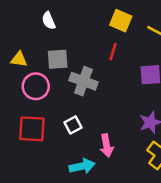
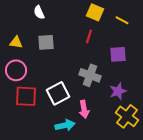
gray cross: (83, 81) -> (90, 75), moved
pink circle: (36, 86) -> (16, 70), moved
white square: (73, 125) -> (58, 93), size x1.6

